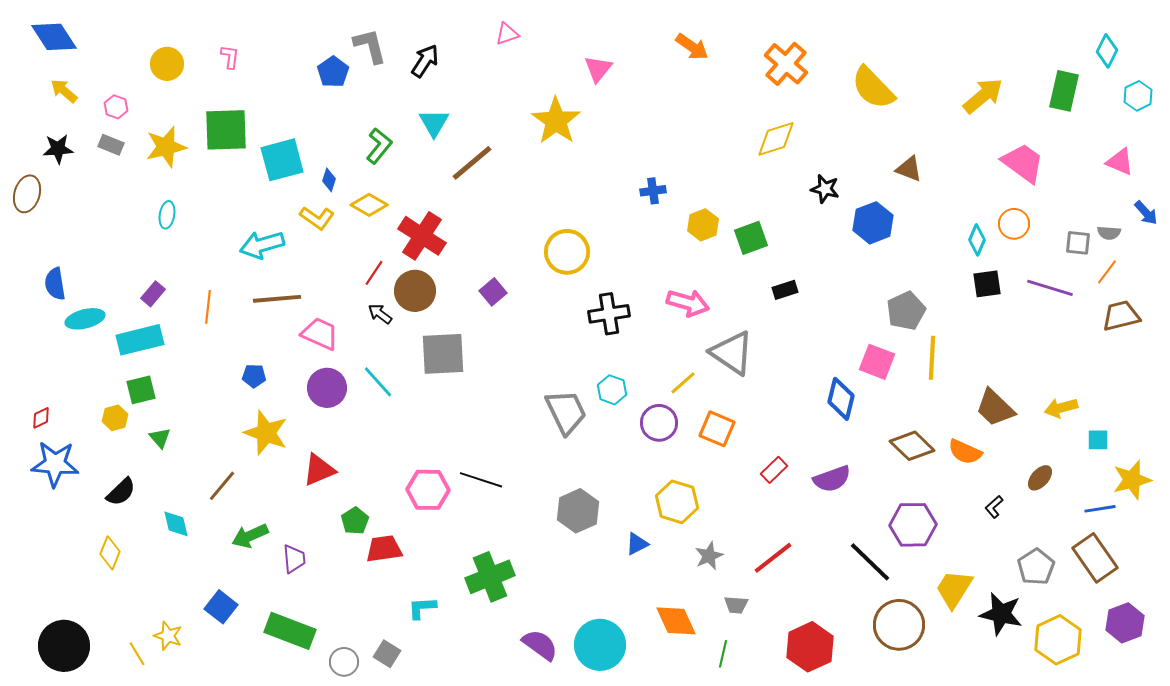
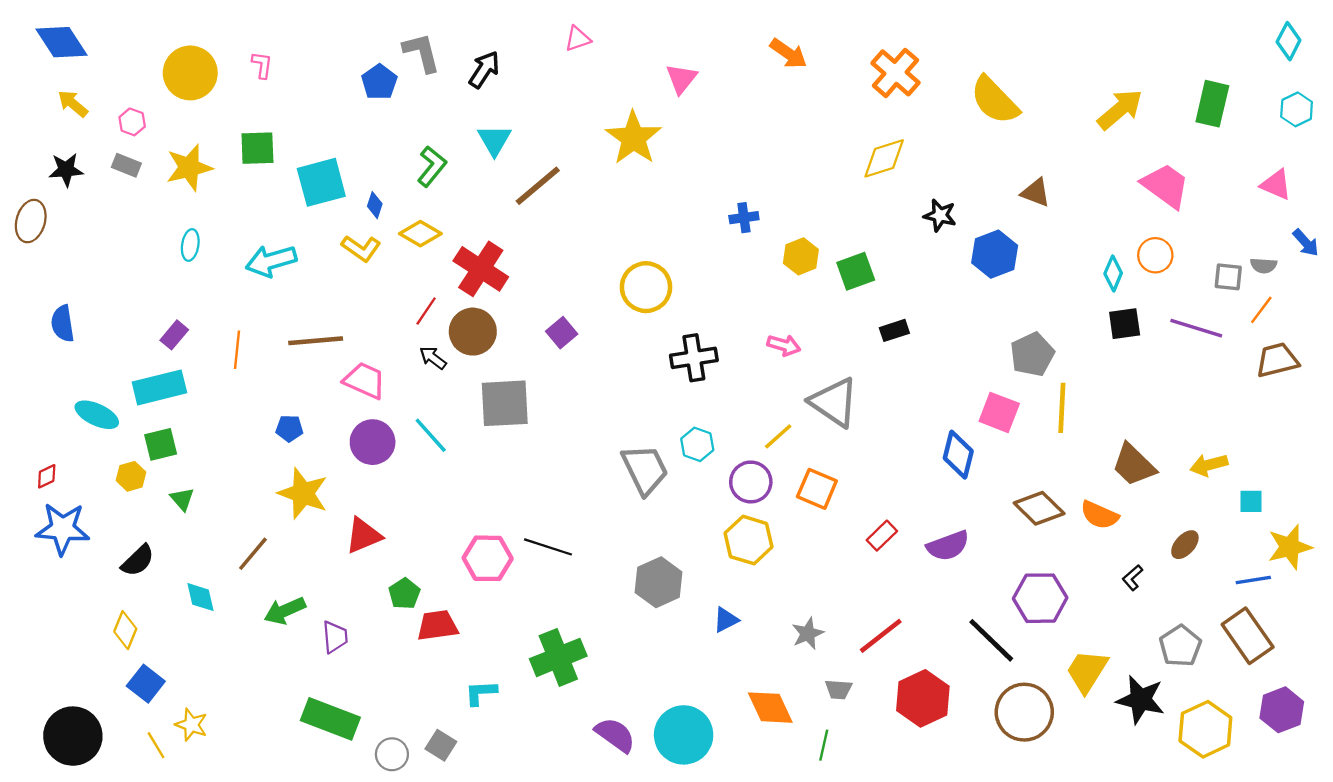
cyan diamond: (1107, 51) -> (1289, 41), moved
yellow circle: (167, 64) -> (190, 73), size x1.4
green square: (226, 130) -> (257, 148), size x0.7
cyan arrow: (262, 245) -> (271, 261), moved
pink arrow: (688, 303) -> (784, 345), size x0.7
cyan ellipse: (85, 319) -> (97, 415), moved, turned 39
yellow hexagon: (677, 502) -> (749, 540), moved
blue square: (221, 607) -> (146, 684), moved
red hexagon: (810, 647) -> (923, 698), moved

